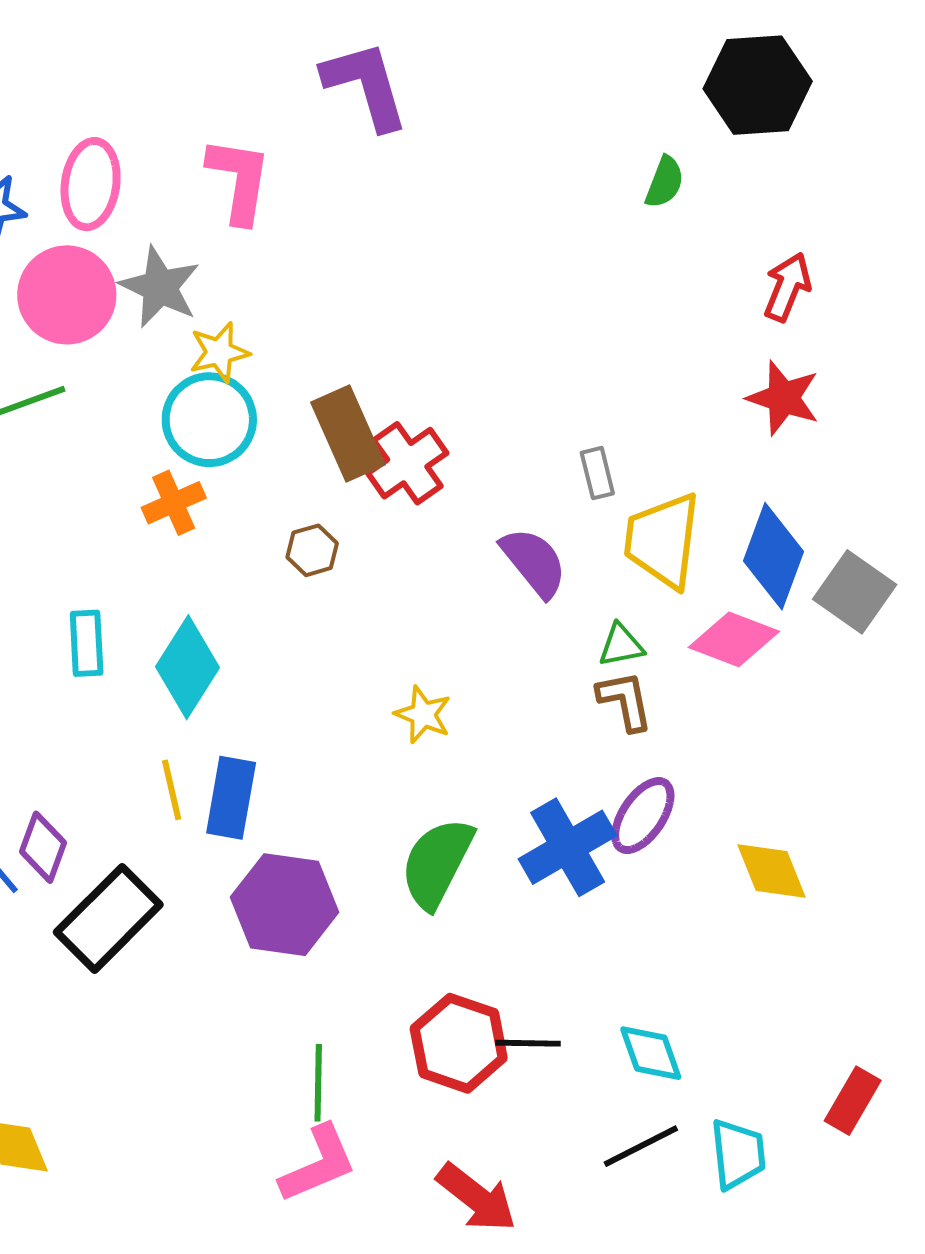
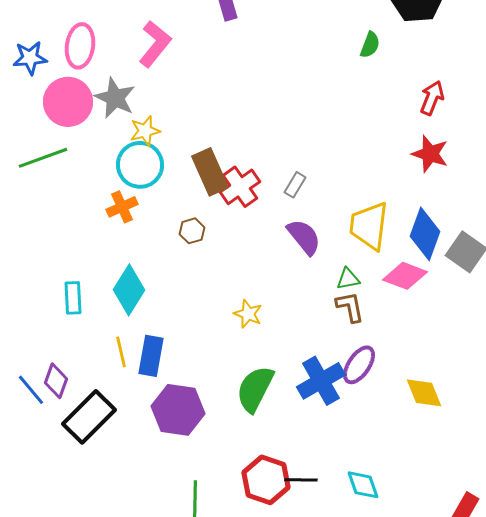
pink L-shape: (239, 180) -> (155, 44), turned 30
gray rectangle: (597, 473) -> (295, 185), moved, turned 45
cyan rectangle: (87, 643) -> (73, 298), moved

